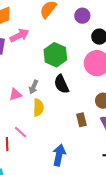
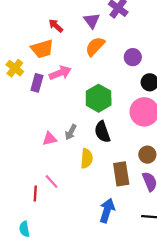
yellow semicircle: (38, 107) -> (87, 158), moved
brown rectangle: (81, 120) -> (121, 174), size x1.5
blue arrow: (59, 155) -> (107, 211), moved

